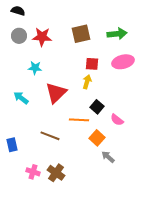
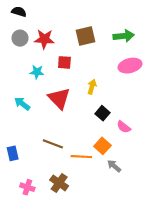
red square: (92, 64) -> (64, 62), moved
red triangle: (56, 93) -> (59, 98), turned -30
orange line: (79, 120) -> (81, 157), moved
pink cross: (33, 172) -> (27, 187), moved

